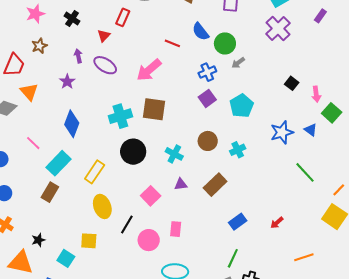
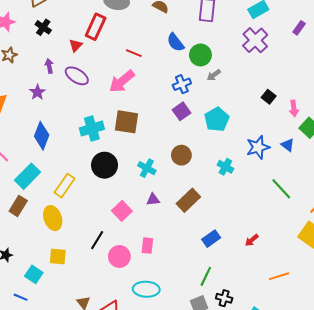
red rectangle: (123, 17) -> (96, 27), size x1.4
red line: (172, 43) -> (134, 53), moved
cyan cross: (238, 150) -> (225, 167), moved, turned -35
yellow ellipse: (102, 206) -> (53, 218), moved

